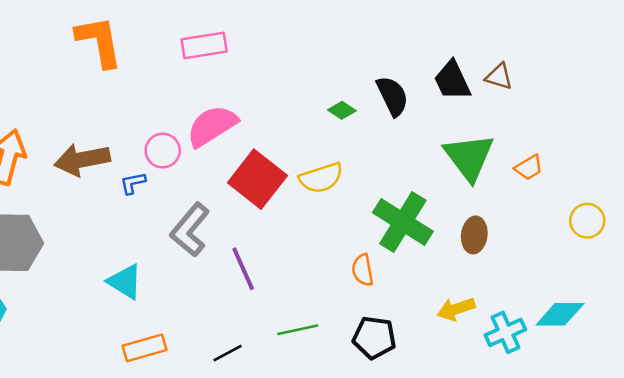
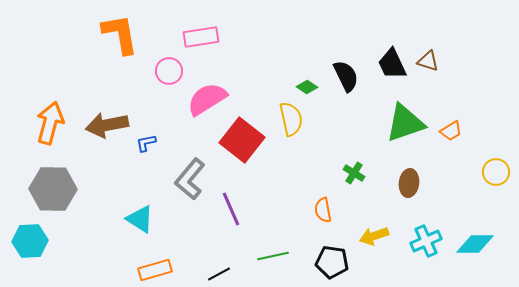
pink circle: (163, 151) -> (169, 71), moved
green triangle: (469, 157) -> (405, 123), turned 48
yellow semicircle: (321, 178) -> (291, 119), moved, turned -84
green cross: (403, 222) -> (354, 173), size x0.5
yellow arrow: (456, 309) -> (374, 236), moved
cyan cross: (505, 332) -> (426, 241), moved

